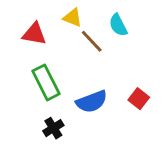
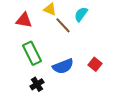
cyan semicircle: (118, 25) -> (81, 14), turned 63

